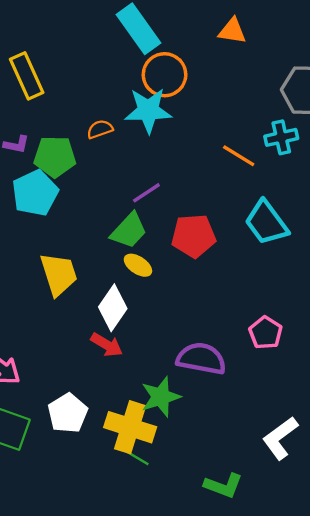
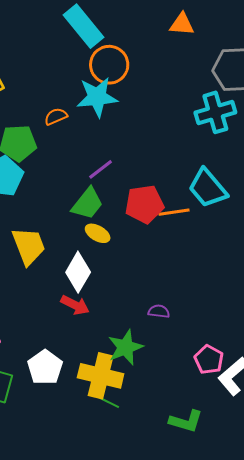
orange triangle: (232, 31) -> (182, 24), moved
cyan cross: (281, 137) -> (215, 112), size x1.4
orange line: (239, 156) -> (174, 212), moved, turned -36
pink pentagon: (266, 333) -> (209, 360), moved
purple semicircle: (201, 359) -> (159, 311), size x0.5

